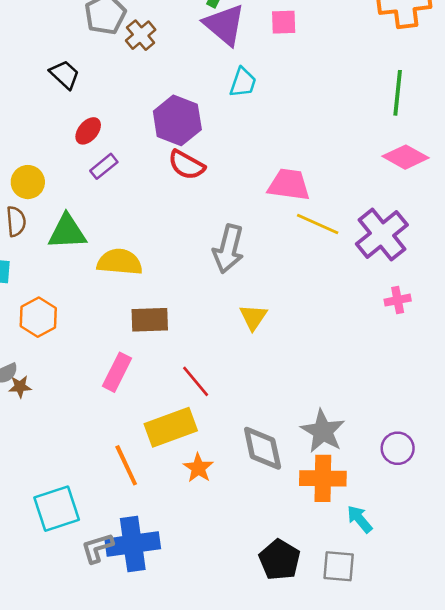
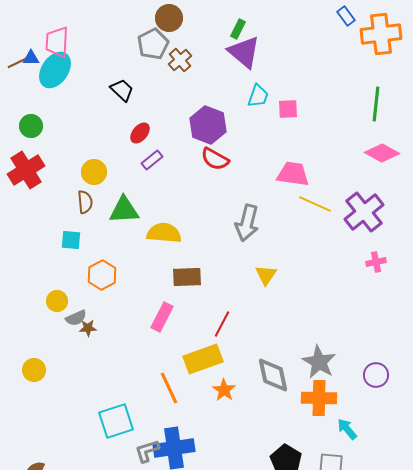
pink square: (284, 22) -> (288, 109), moved
red line: (196, 381) -> (222, 324), turned 68

